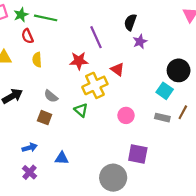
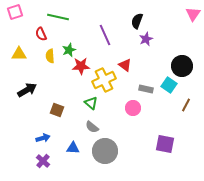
green star: (21, 15) -> (69, 50), moved
red star: (79, 61) -> (81, 66), moved
gray semicircle: (51, 96) -> (92, 127), moved
gray rectangle: (162, 118) -> (146, 89), moved
purple square: (138, 154) -> (165, 144), moved
gray circle: (113, 178) -> (105, 151), moved

